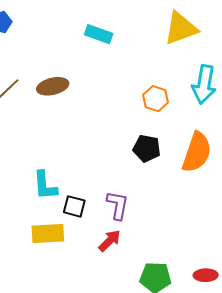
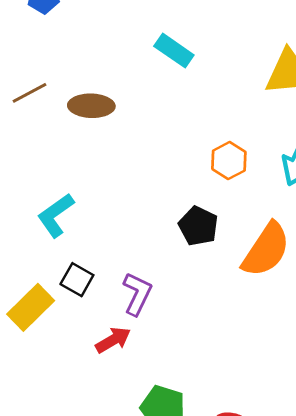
cyan L-shape: (45, 185) -> (56, 215), moved, turned 44
yellow rectangle: (48, 234) -> (31, 307), turned -56

